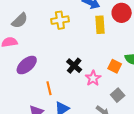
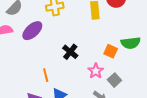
purple ellipse: (27, 65) -> (32, 31), moved
pink star: (93, 78) -> (96, 71), moved

